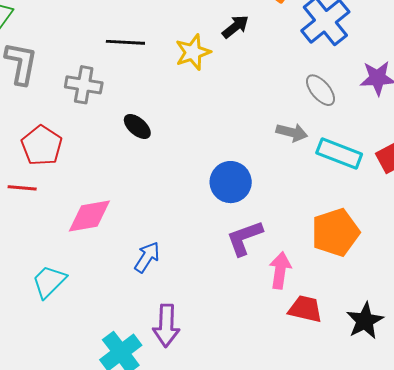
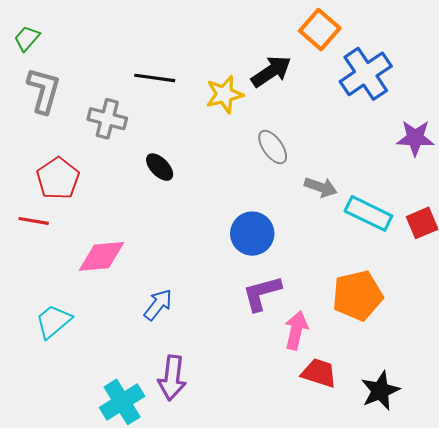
black arrow: (235, 27) -> (271, 71), size x1.4
gray ellipse: (321, 90) -> (273, 147), moved

